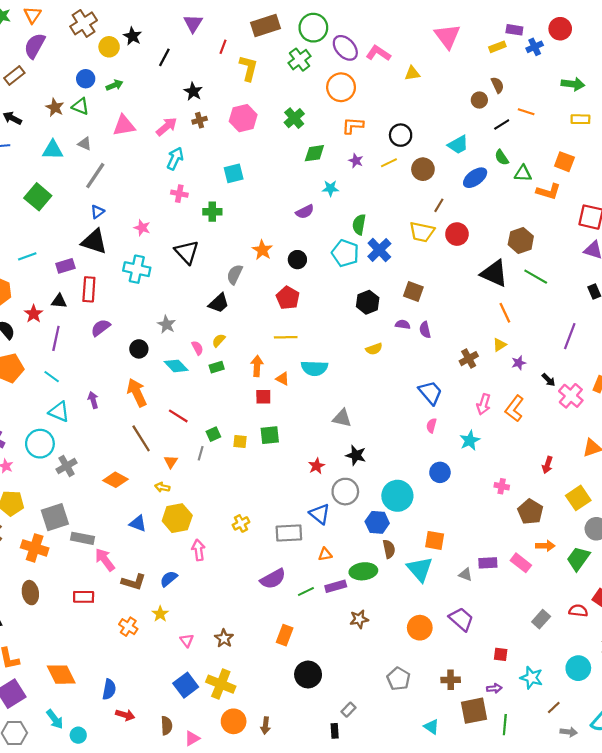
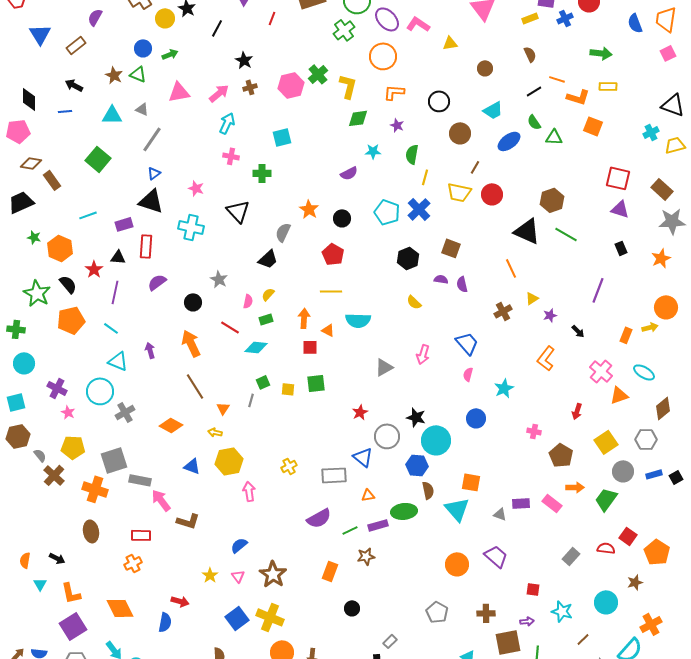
purple semicircle: (35, 46) -> (95, 17), size x0.7
yellow L-shape: (248, 68) -> (348, 86), moved
brown circle: (479, 100) -> (485, 68), moved
green cross: (294, 118) -> (318, 74), moved
yellow line: (389, 163) -> (425, 177), moved, turned -49
orange L-shape: (548, 191) -> (578, 97), moved
green semicircle: (359, 224) -> (412, 154), moved
orange line: (505, 313) -> (511, 268), moved
pink semicircle: (197, 348) -> (248, 301), turned 40
yellow semicircle: (374, 349) -> (414, 302), turned 63
cyan diamond: (176, 366) -> (256, 347), moved, turned -40
pink cross: (571, 396) -> (601, 371), moved
pink arrow: (484, 404) -> (423, 354), moved
red line: (178, 416) -> (230, 327), moved
gray triangle: (342, 418) -> (384, 367), turned -42
black star: (356, 455) -> (416, 417), moved
blue semicircle: (169, 579) -> (239, 545), moved
yellow star: (160, 614) -> (210, 575), moved
brown star: (359, 619) -> (366, 556), moved
orange cross: (128, 627) -> (133, 563), moved, turned 30
brown star: (224, 638) -> (273, 574), size x1.5
black circle: (308, 675) -> (352, 608), size x0.6
red arrow: (125, 715) -> (180, 601), moved

